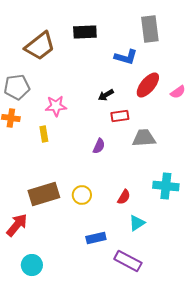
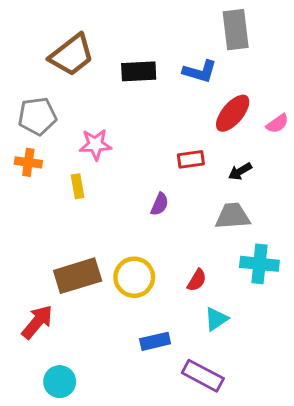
black rectangle: (85, 32) -> (139, 71), moved
black arrow: (106, 95) -> (240, 171), moved
gray trapezoid: (144, 138) -> (233, 216), moved
yellow circle: (82, 195) -> (134, 277), size x1.4

